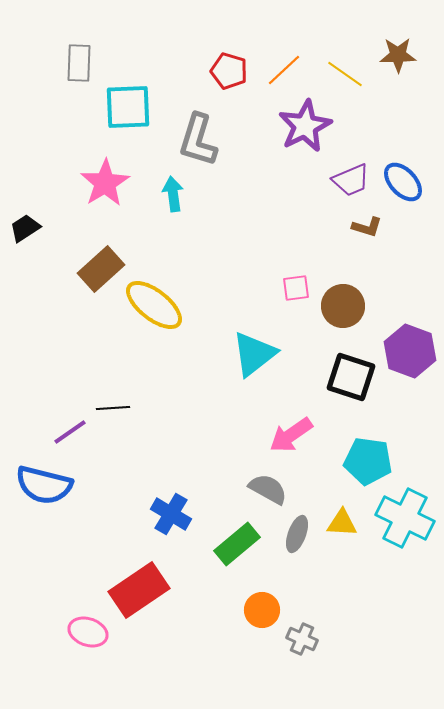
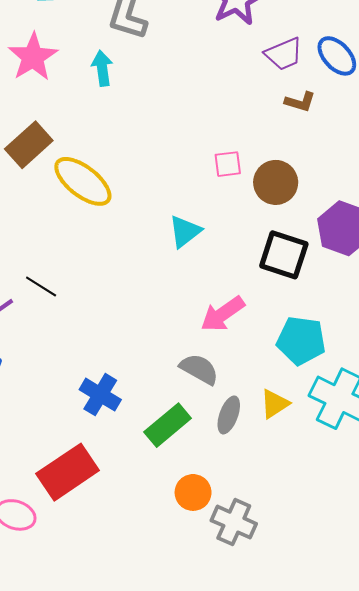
cyan triangle: (254, 354) -> (185, 231), size x0.7
black line: (113, 408) -> (41, 286), turned 36
yellow triangle: (342, 523) -> (275, 404), turned -36
gray cross: (302, 639) -> (234, 522), size x1.4

